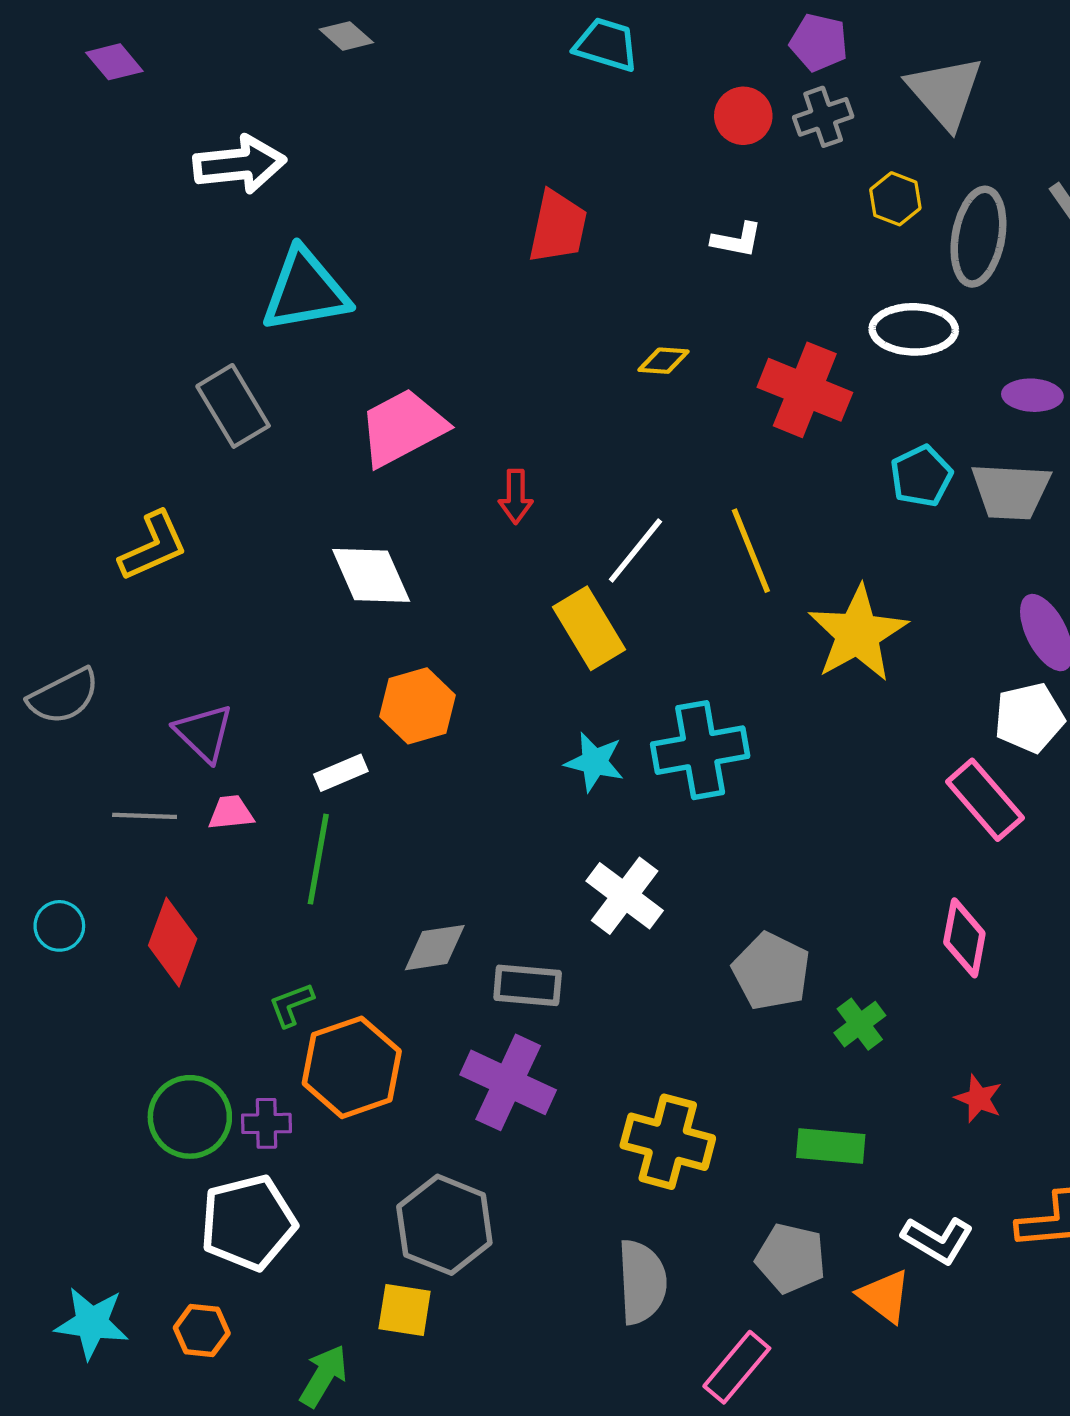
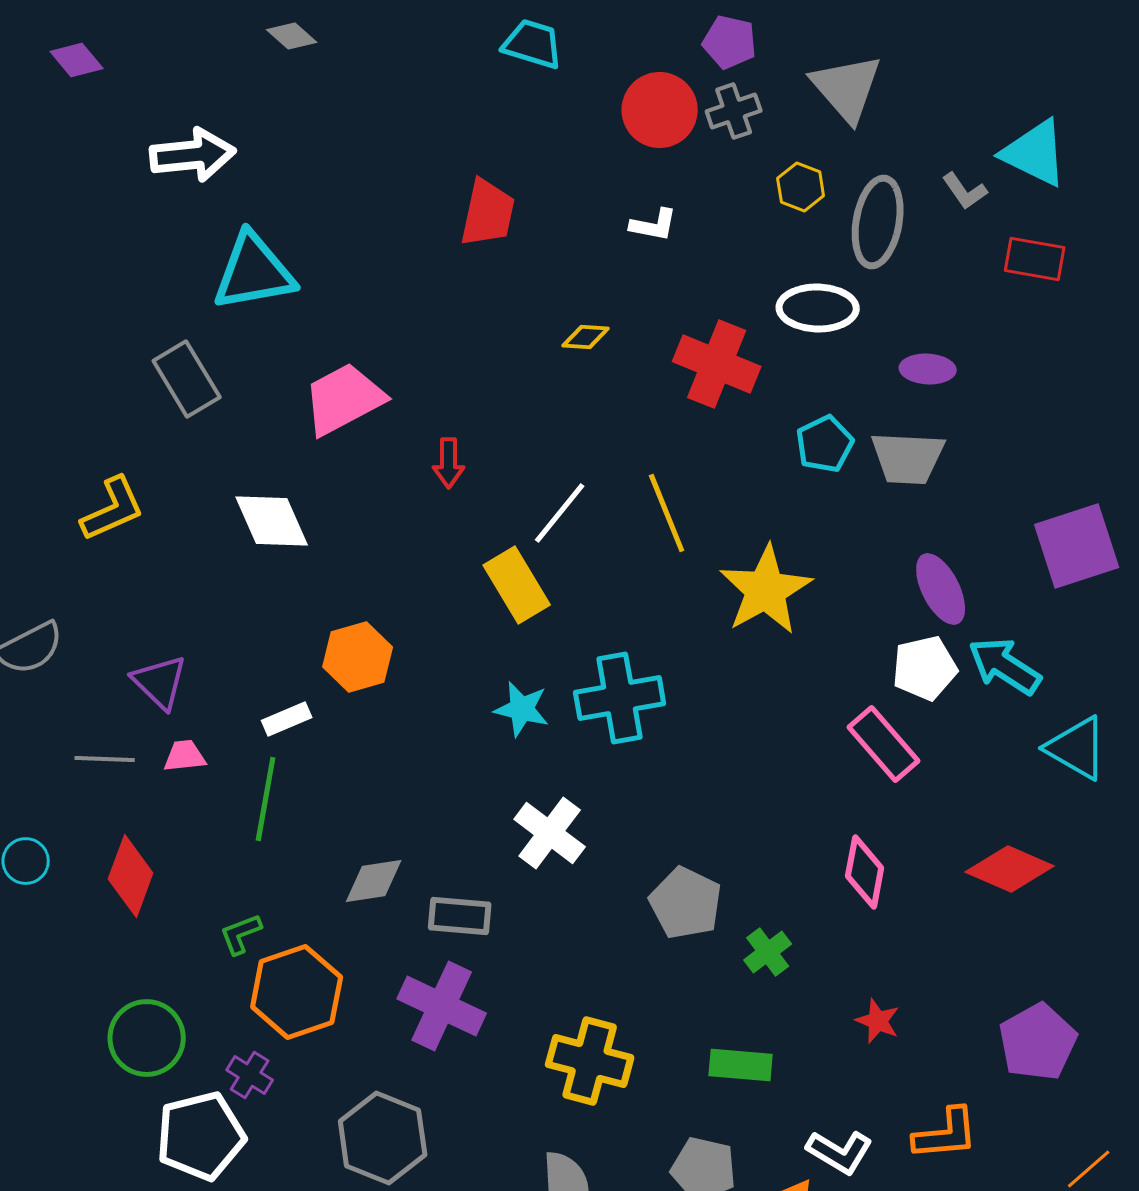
red circle: (743, 116) -> (660, 110), size x1.4
white diamond: (371, 575) -> (272, 521), moved
purple cross: (266, 1123) -> (250, 1075), moved, turned 33

